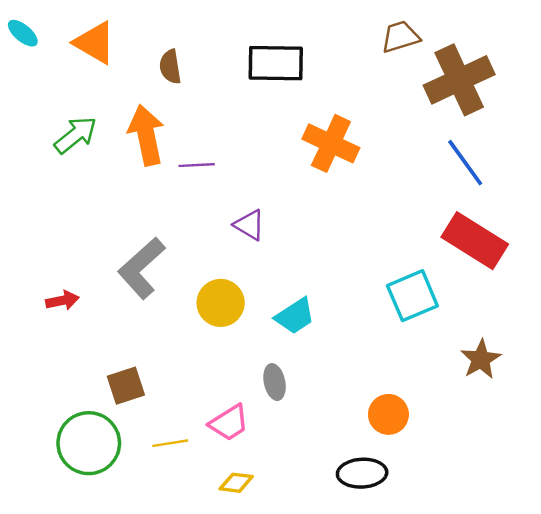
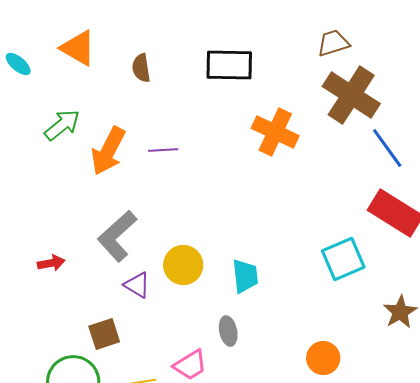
cyan ellipse: (23, 33) -> (18, 64), moved
brown cross: (459, 80) -> (351, 95), moved, turned -32
orange arrow: (146, 135) -> (108, 151), moved, turned -141
purple triangle: (249, 225) -> (137, 285), moved
cyan trapezoid: (295, 316) -> (245, 276), turned -63

